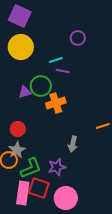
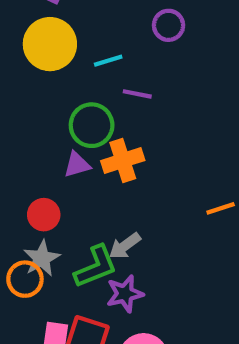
cyan line: (56, 60) -> (108, 61), moved
purple triangle: (25, 92) -> (77, 165), moved
gray arrow: (73, 144) -> (125, 246), moved, turned 42
green L-shape: (31, 168) -> (96, 267), moved

